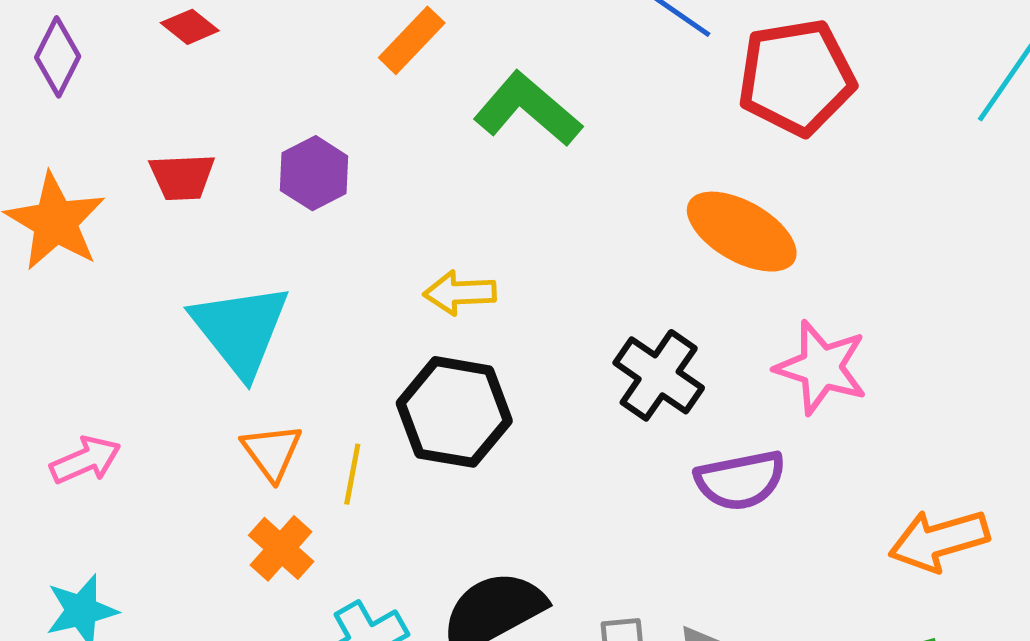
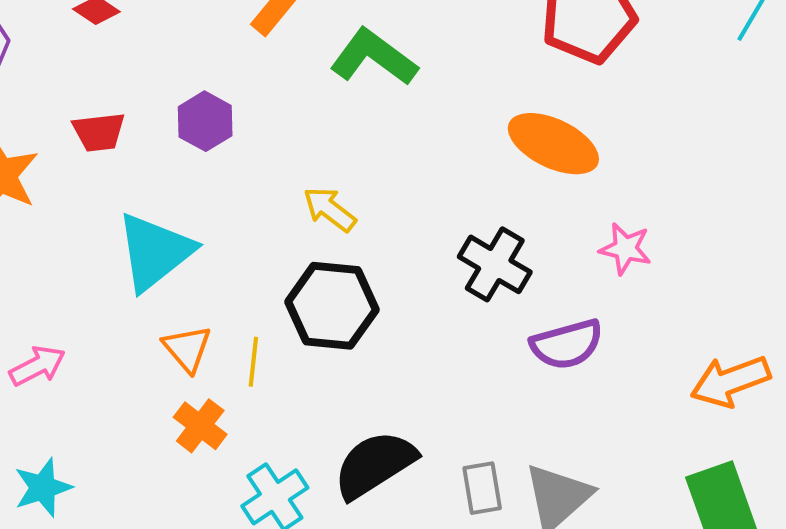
yellow arrow: (460, 293) -> (330, 209), turned 44
cyan triangle: (240, 330) -> (155, 252), turned 34
pink star: (821, 367) -> (625, 249), size x0.7

